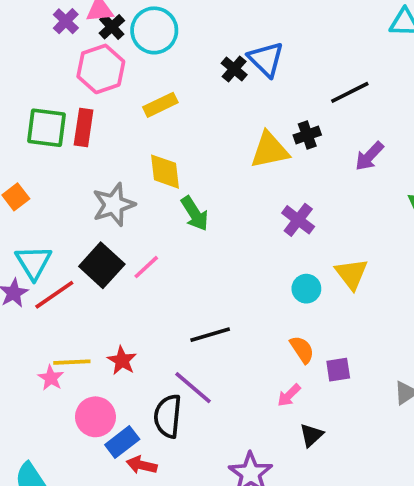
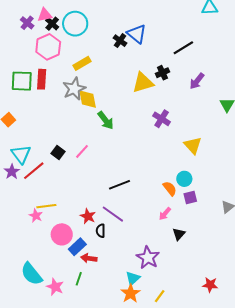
gray star: (114, 205) -> (74, 89), moved
black square: (102, 265) -> (58, 153), size x0.6
cyan circle: (306, 289) -> (184, 179), moved
red star: (122, 361) -> (88, 216), moved
black semicircle: (168, 416) -> (101, 231), size x0.6

